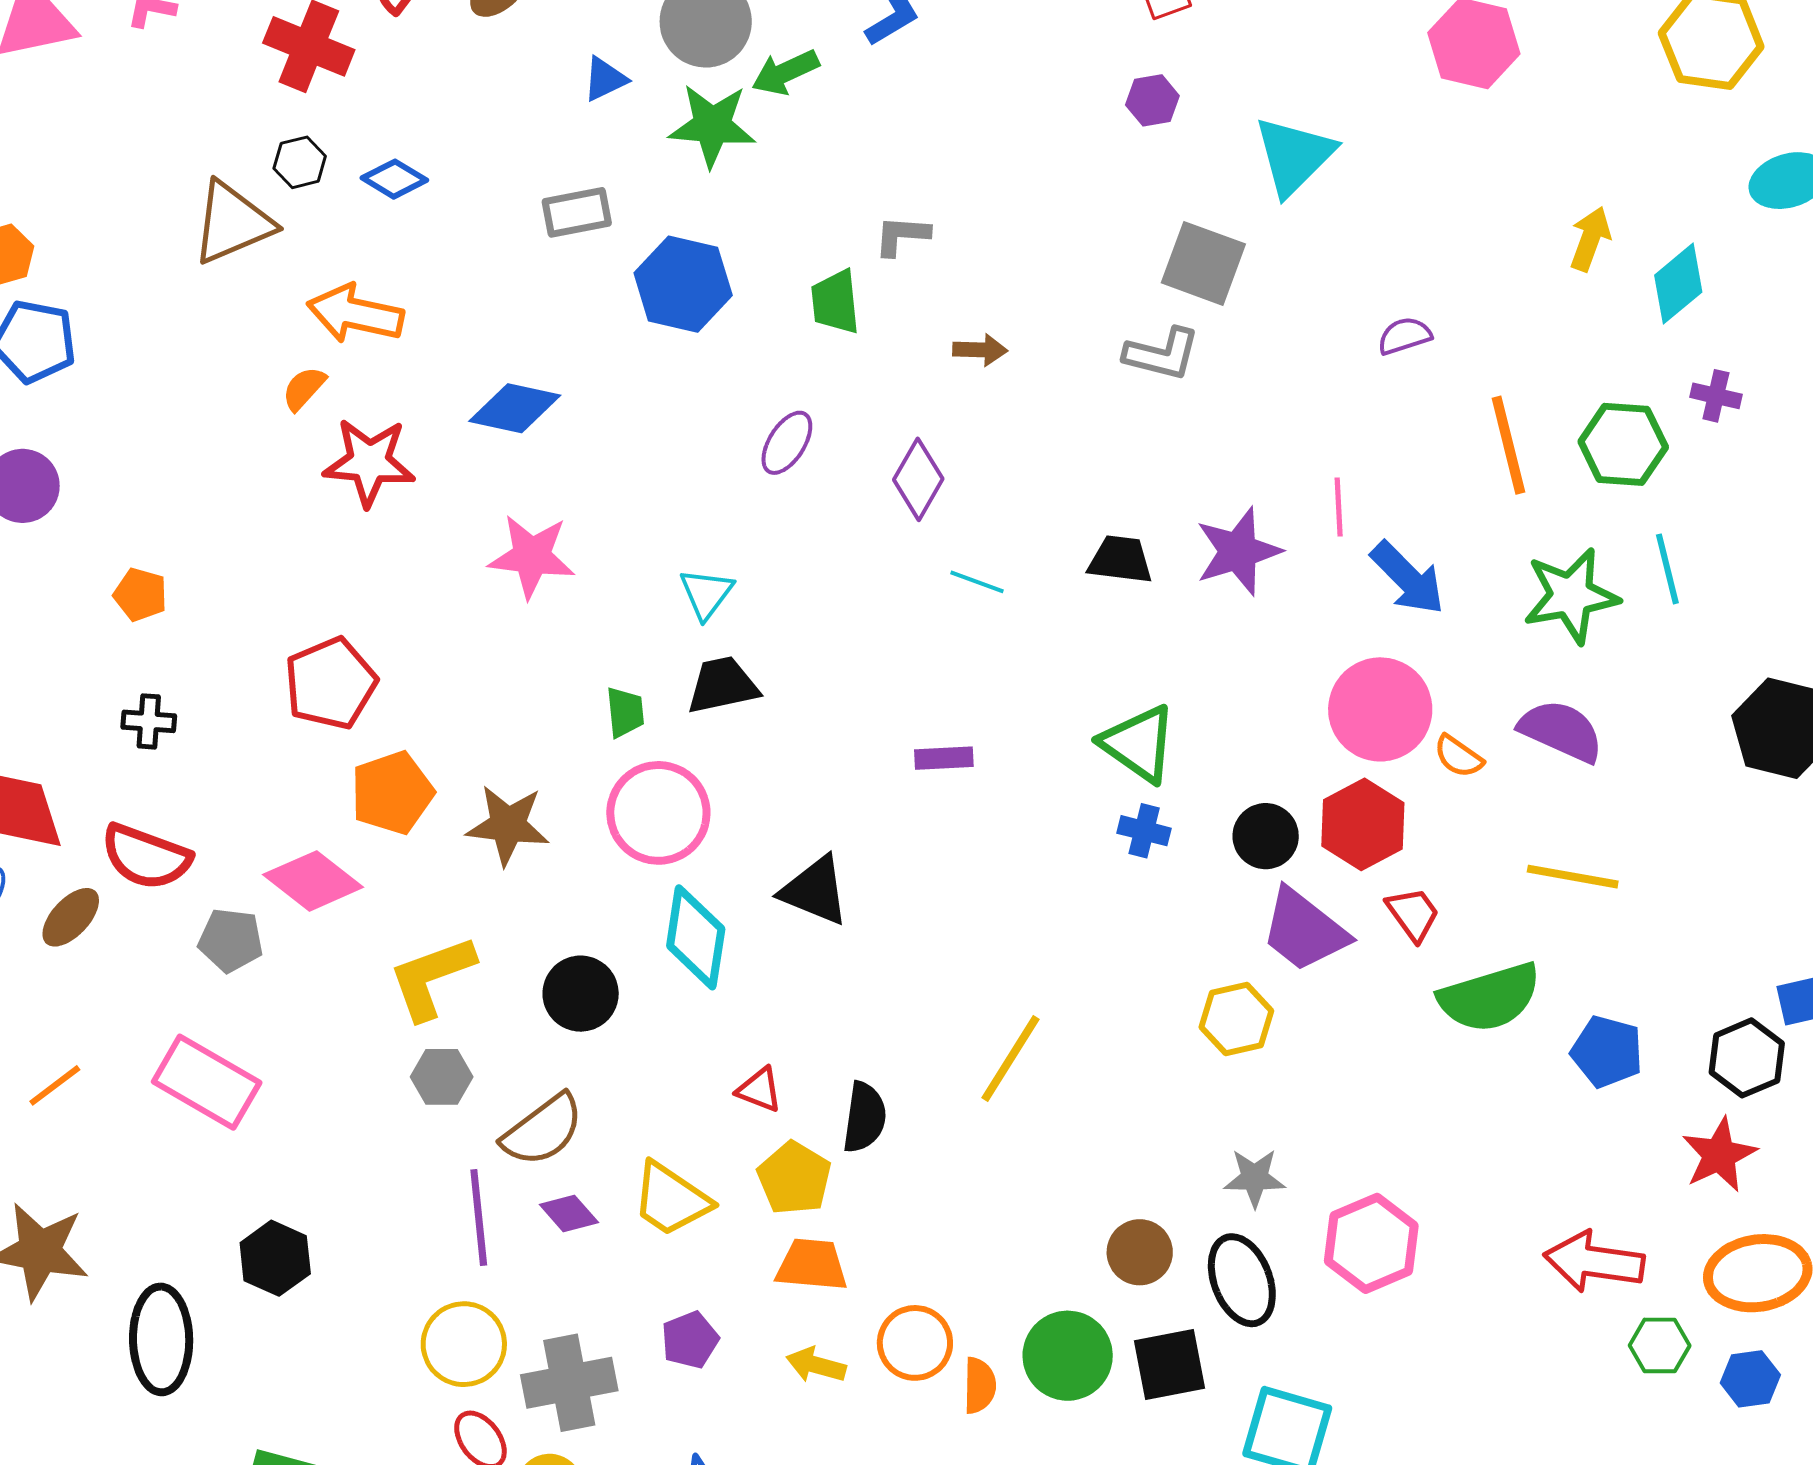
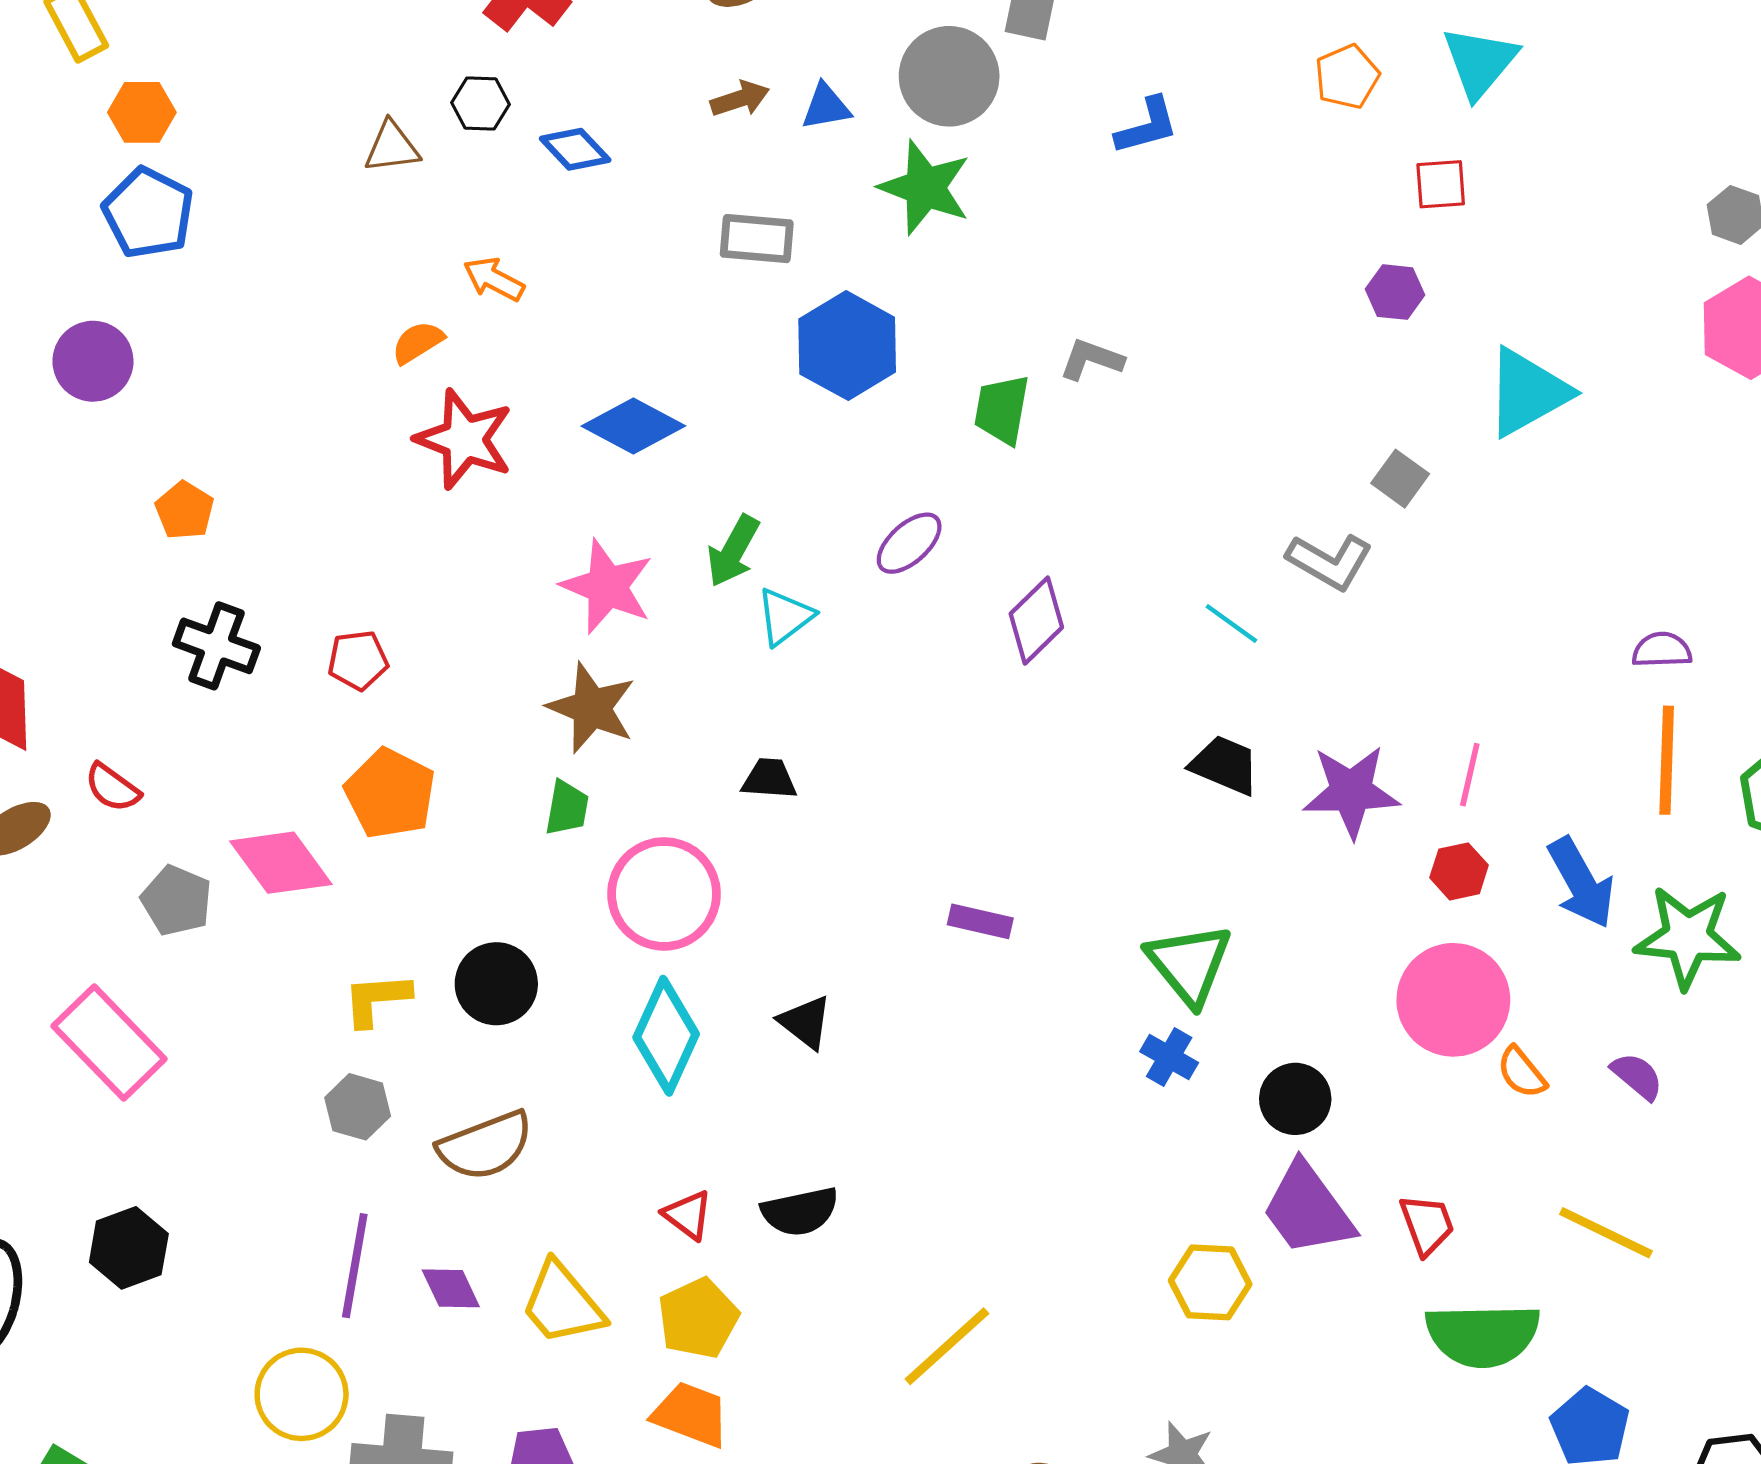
green arrow: (785, 72) -> (733, 551), moved, turned -52
brown triangle: (232, 223) -> (392, 147), size x0.6
gray square: (1203, 263) -> (1400, 479), size x0.6
orange arrow: (355, 314) -> (494, 279), size x0.6
purple semicircle: (1405, 336) -> (1662, 650), moved
brown arrow: (980, 350) -> (740, 99), moved, turned -36
blue arrow: (1408, 578) -> (1581, 883), moved
cyan line: (977, 582) -> (1231, 624), moved
cyan triangle: (706, 594) -> (785, 617), moved
red pentagon: (330, 683) -> (358, 660), size x0.6
black trapezoid: (723, 685) -> (769, 779), size x0.7
green trapezoid: (625, 712) -> (567, 808), moved
black cross: (149, 721) -> (216, 646), moved, size x1.4
purple semicircle: (1561, 731) -> (1637, 1076), size x0.6
orange pentagon: (392, 793) -> (390, 794), turned 30
red hexagon: (1363, 824) -> (1459, 871), moved, size x0.6
brown star: (508, 825) -> (591, 708), moved
red semicircle: (146, 857) -> (112, 788), size x0.6
black triangle: (815, 891) -> (805, 1022), size x0.7
yellow L-shape: (432, 977) -> (377, 999), size x0.7
black circle: (581, 994) -> (496, 984), moved
yellow line: (1010, 1058) -> (947, 1346), moved
black semicircle: (865, 1117) -> (800, 1212), moved, turned 54
brown semicircle: (543, 1130) -> (485, 1146), moved

